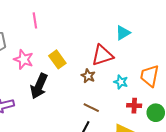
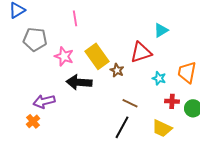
yellow rectangle: (57, 59) -> (97, 56), size x1.4
brown star: (88, 76) -> (117, 70), moved
black arrow: (39, 86) -> (79, 82), turned 70

